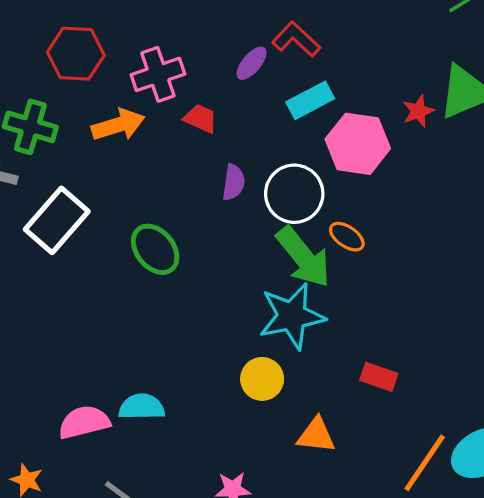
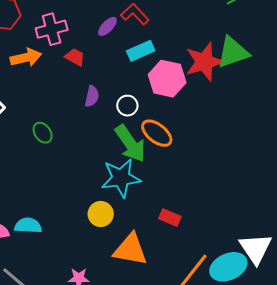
red star: (418, 111) -> (204, 62), size x2.0
white circle: (294, 194) -> (127, 106), size x0.6
orange ellipse: (347, 237) -> (157, 133), size x1.5
green ellipse: (155, 249) -> (43, 133), size x0.7
orange triangle: (316, 435) -> (130, 250), size x1.5

